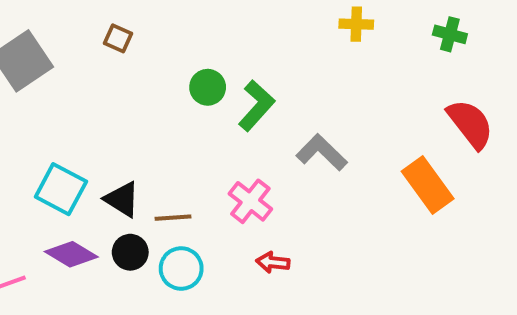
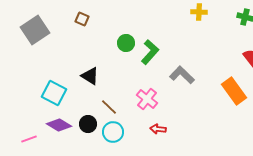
black triangle: (122, 199) -> (90, 76), moved
brown line: (173, 218) -> (109, 107), turned 48

